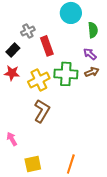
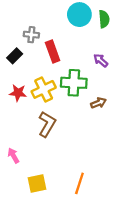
green semicircle: (93, 30) -> (104, 19), moved
gray cross: (28, 31) -> (31, 35), turned 32
brown arrow: (92, 72) -> (98, 103), moved
red star: (12, 73) -> (18, 93), moved

